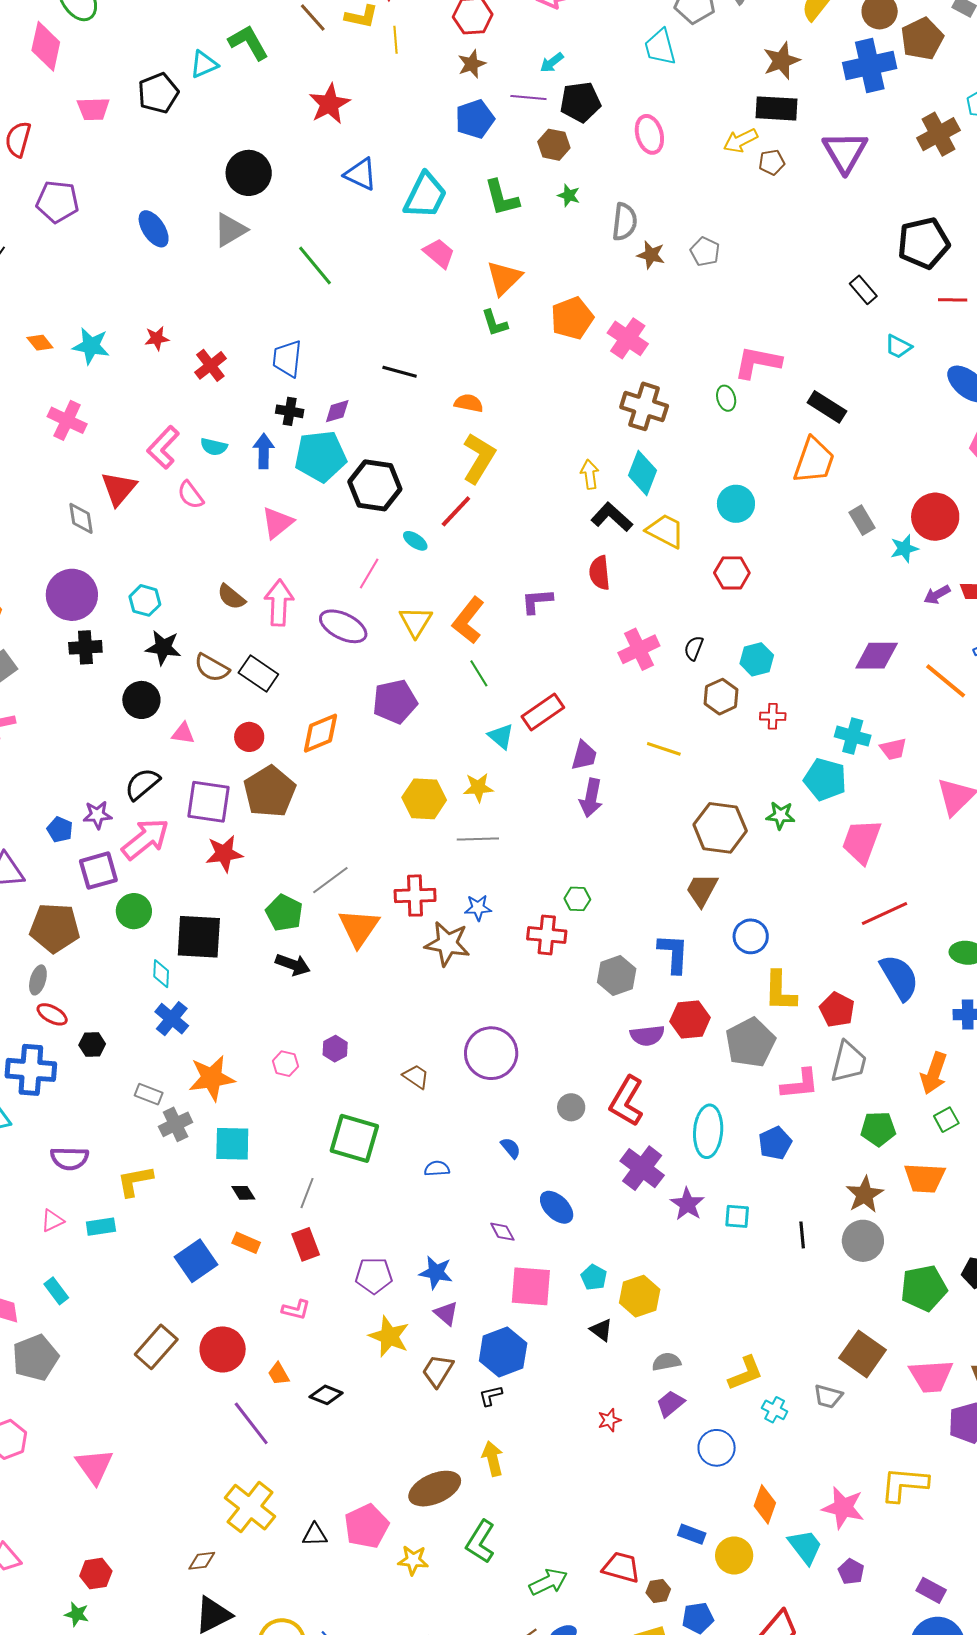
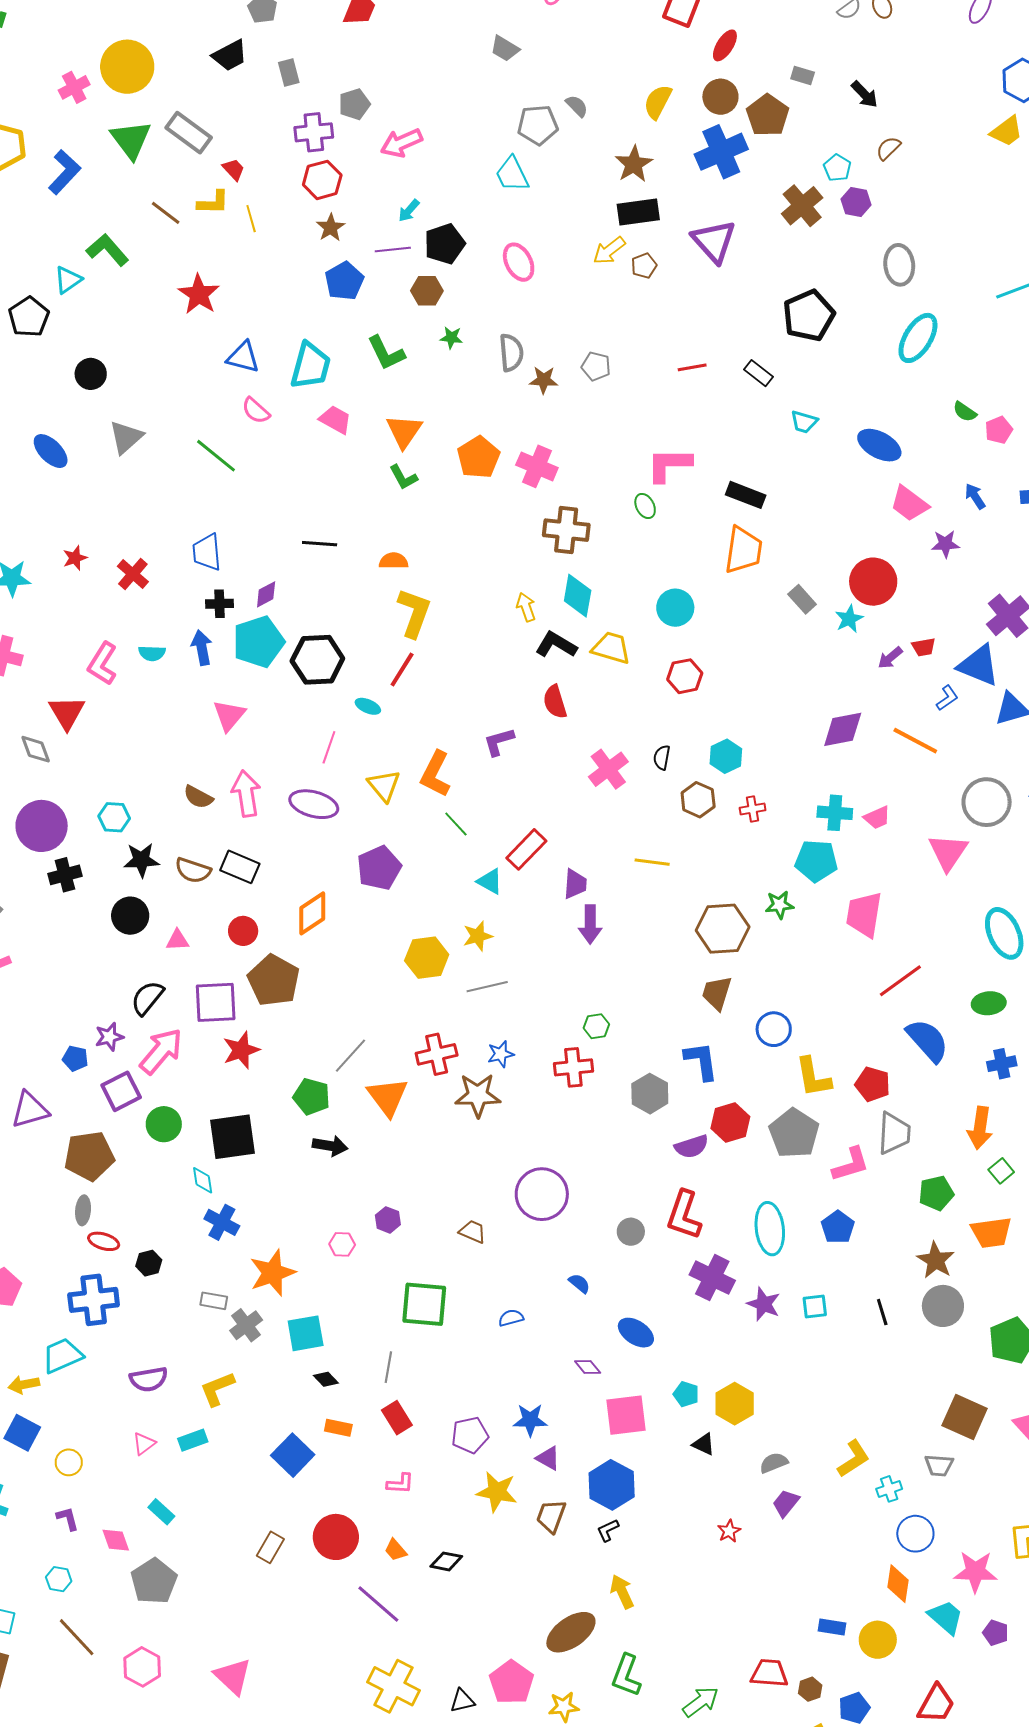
black circle: (249, 173) -> (91, 374), moved, size x0.7
red line: (953, 300) -> (692, 367), moved
pink semicircle: (191, 495) -> (256, 411), moved
brown rectangle: (156, 1347) -> (270, 1547), size x0.7
cyan cross: (775, 1410) -> (889, 1489), turned -35
blue circle: (717, 1448) -> (915, 1534), moved

